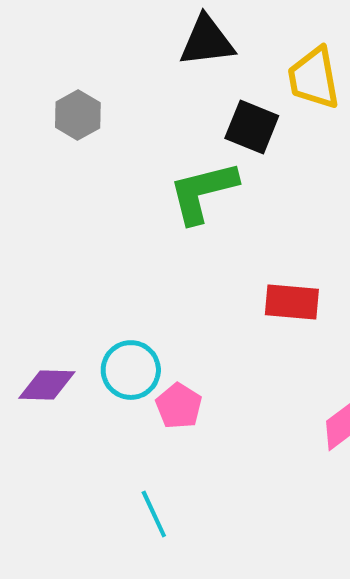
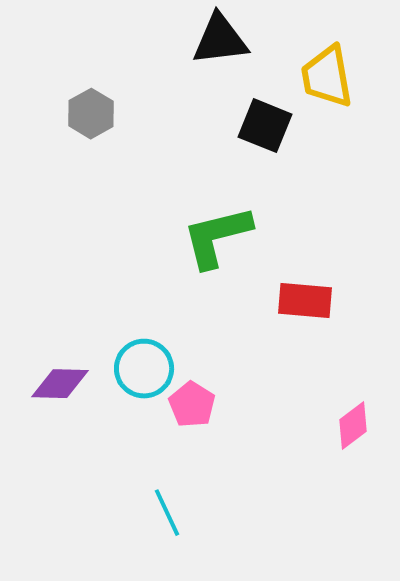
green L-shape: (203, 192) -> (217, 237), moved

